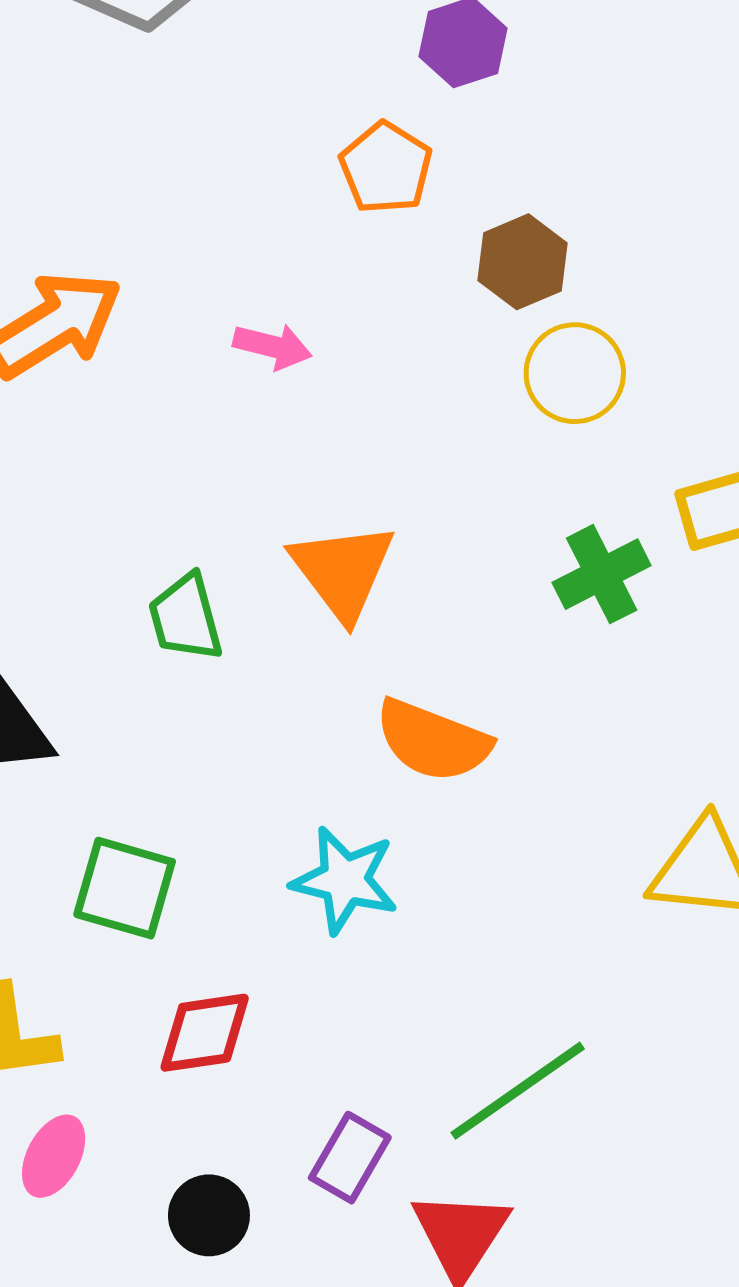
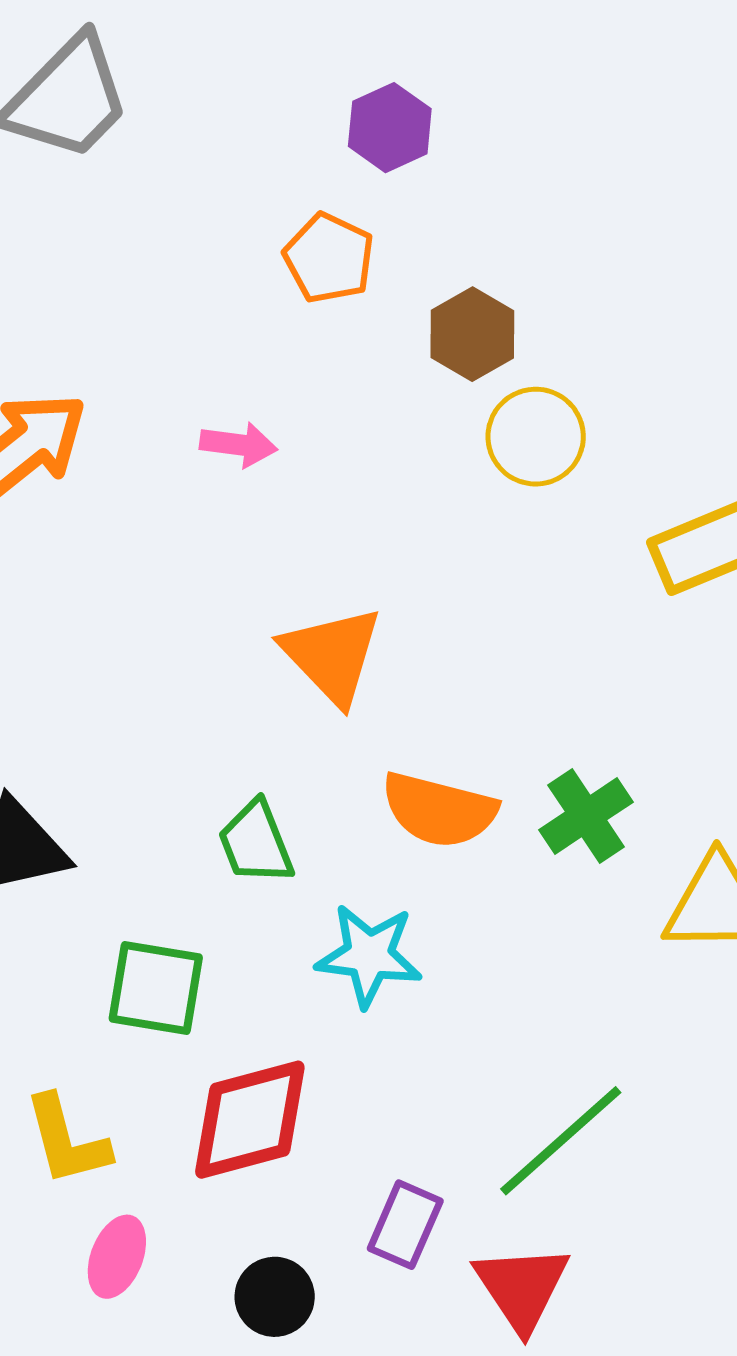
green cross: (602, 574) -> (586, 816), moved
green trapezoid: (186, 618) -> (256, 843), moved
red diamond: (205, 1033) -> (250, 1120), size x1.4

